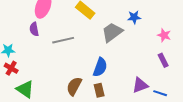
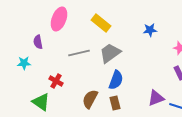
purple semicircle: (34, 29) -> (38, 42), moved
gray trapezoid: (112, 32) -> (110, 53), moved
red cross: (11, 68) -> (56, 81), moved

